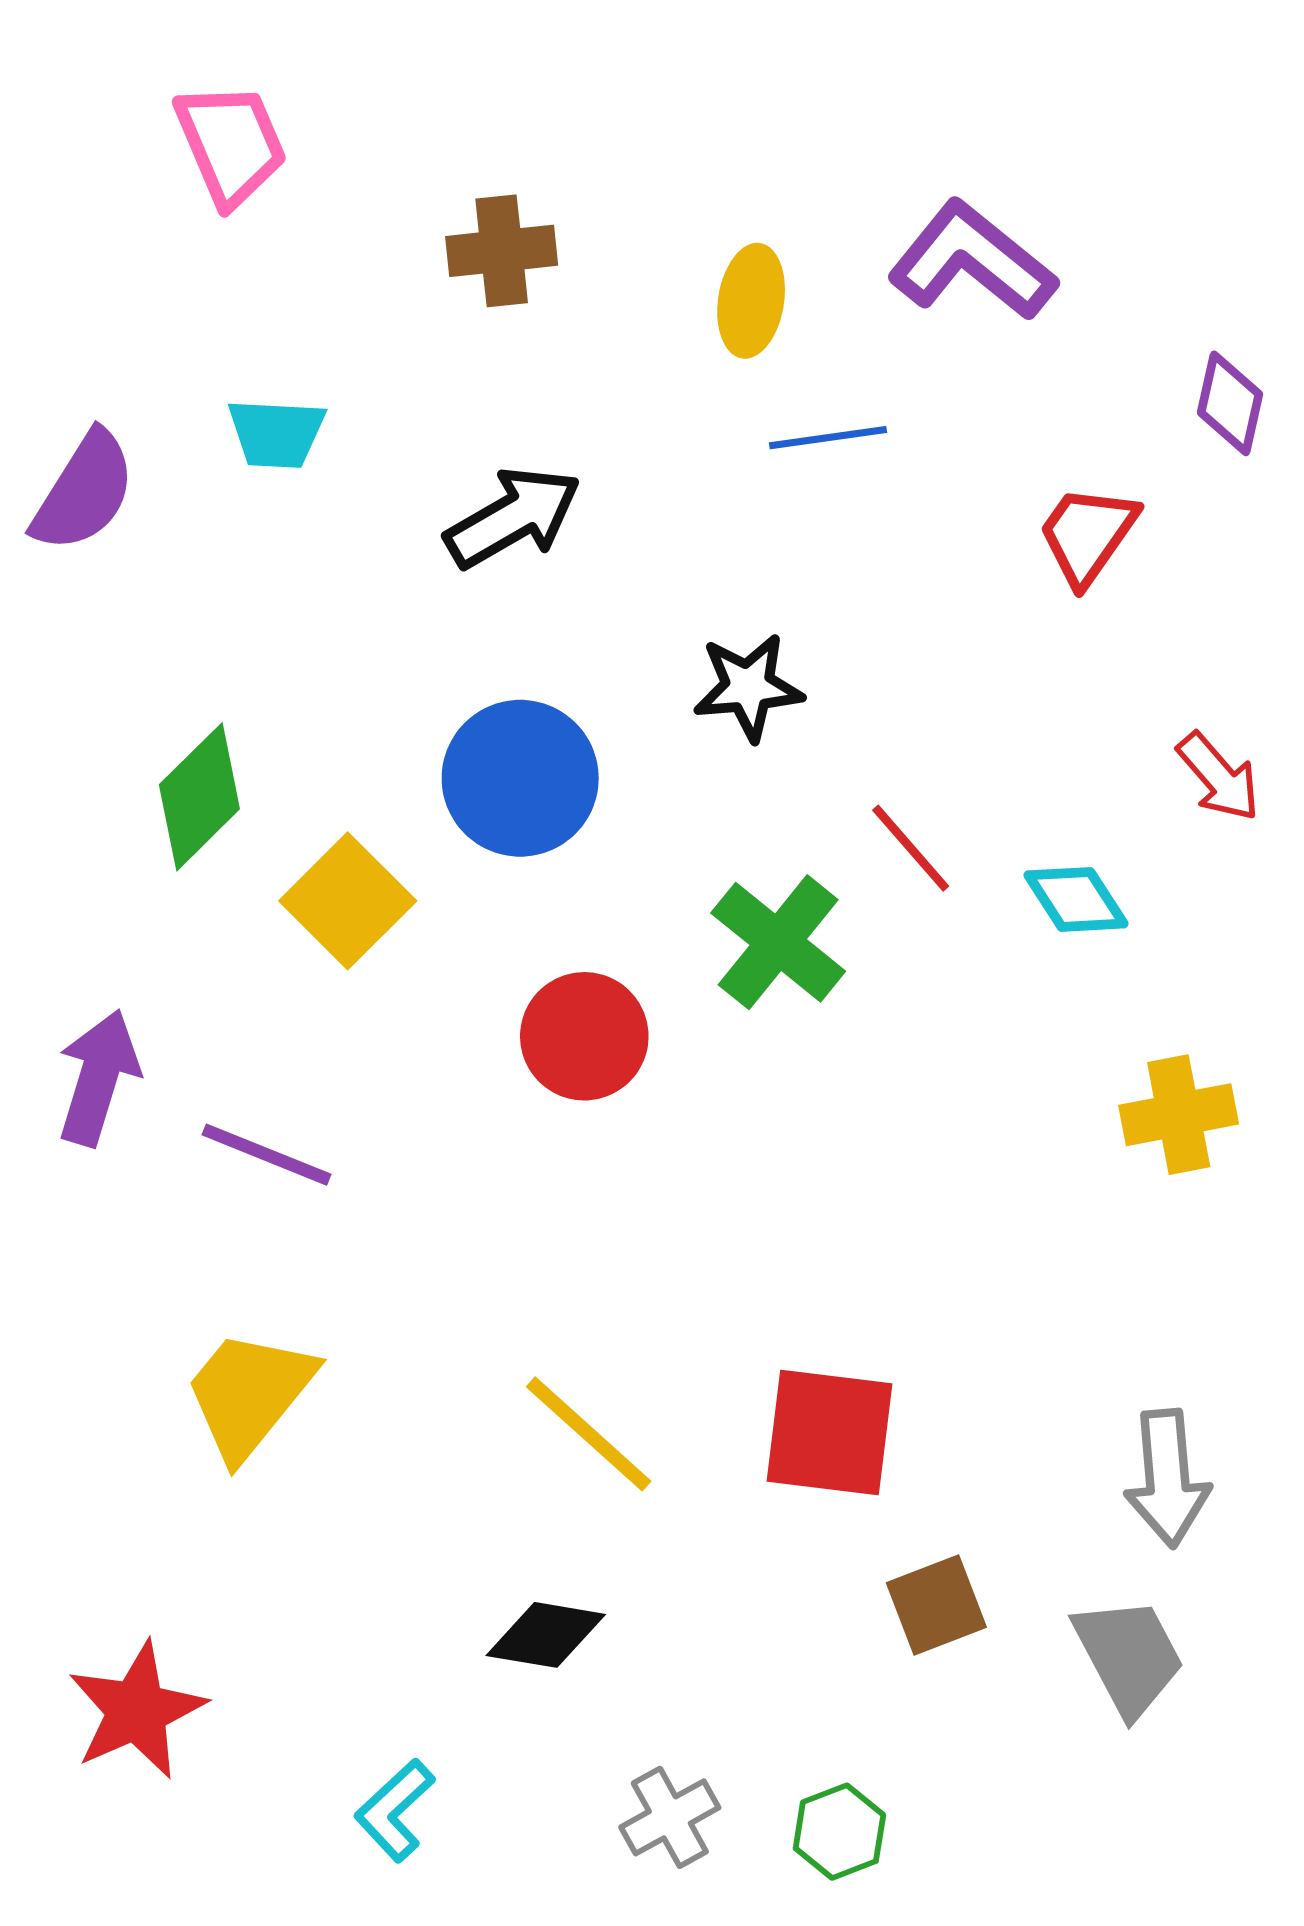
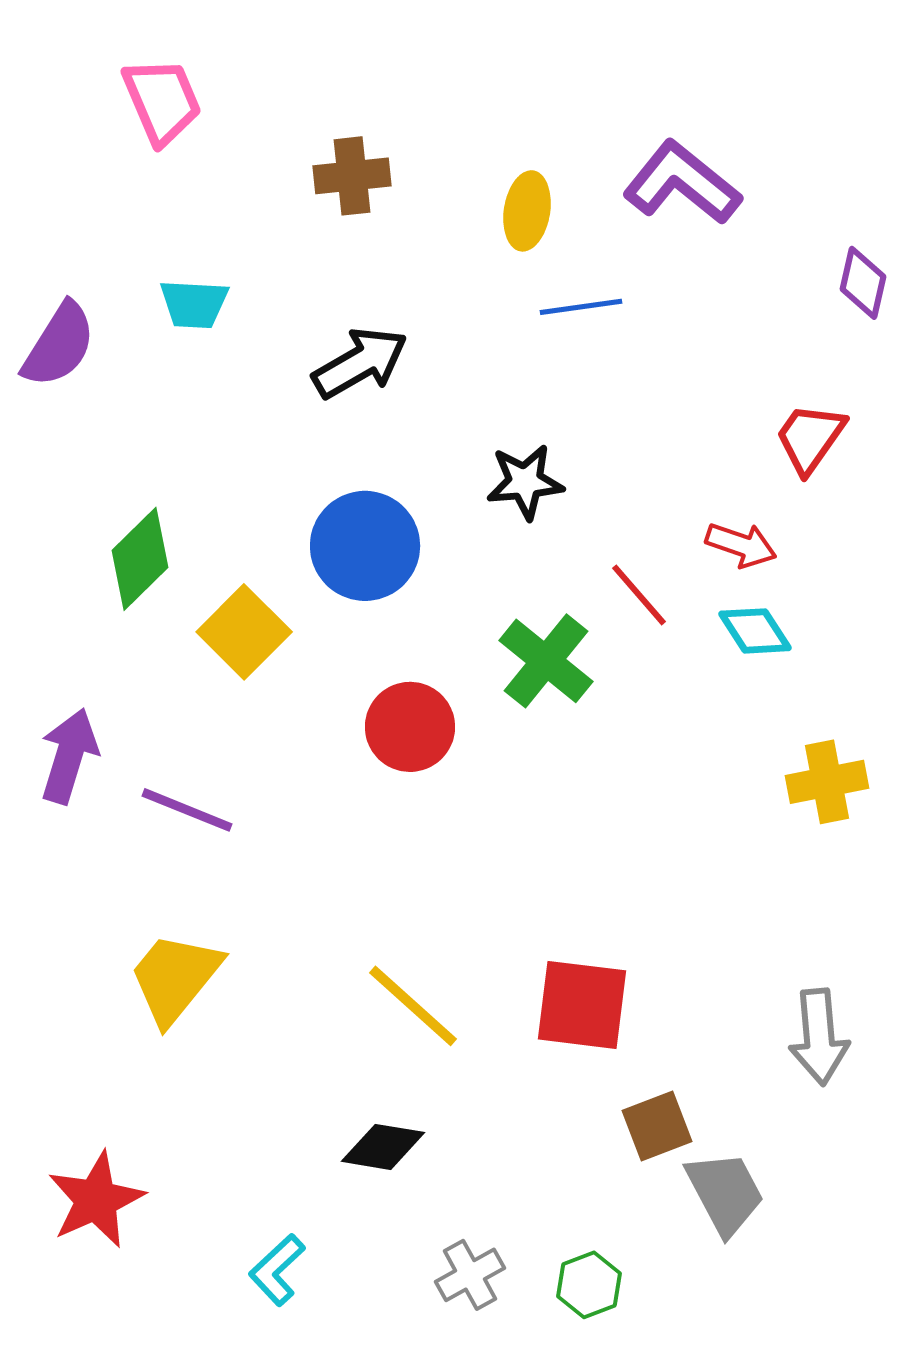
red trapezoid: (1087, 535) -> (810, 438), moved
red arrow: (1219, 777) -> (741, 545), moved, turned -30
gray trapezoid: (1129, 1656) -> (725, 1193), moved

